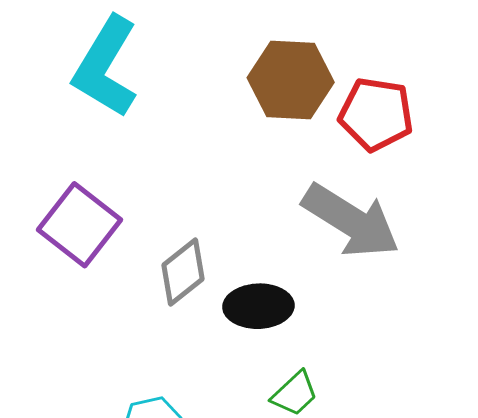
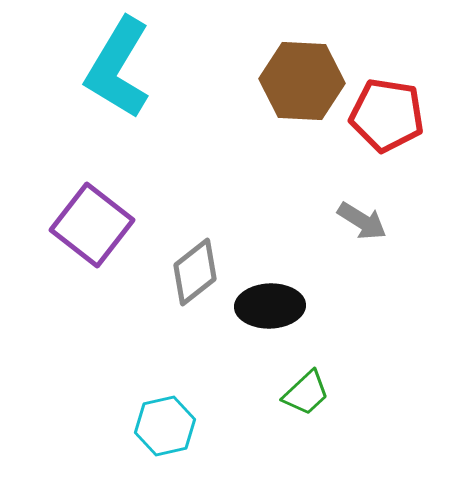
gray arrow: (351, 221) -> (362, 221), size x0.5

